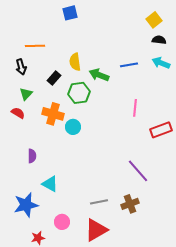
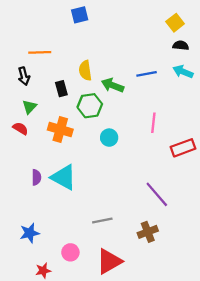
black rectangle: (54, 78) -> (61, 89), turned -56
cyan circle: (73, 127) -> (109, 138), moved
cyan triangle: (50, 184) -> (64, 177), moved, size x1.4
gray line: (99, 202) -> (102, 221), moved
blue star: (26, 205) -> (30, 233), size x0.7

